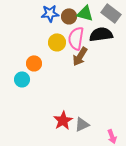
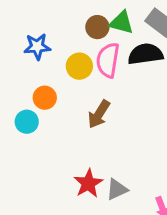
blue star: (50, 13) -> (37, 47), moved
brown arrow: (80, 56) -> (99, 114), moved

